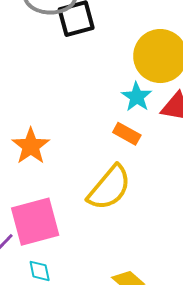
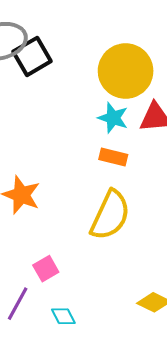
pink square: (35, 222) -> (46, 269), size x0.5

